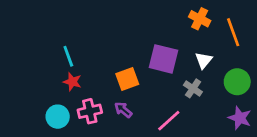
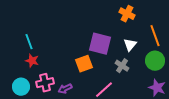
orange line: (233, 32) -> (155, 36), moved
orange square: (127, 79) -> (84, 64), moved
purple arrow: (123, 110) -> (65, 89), moved, turned -64

